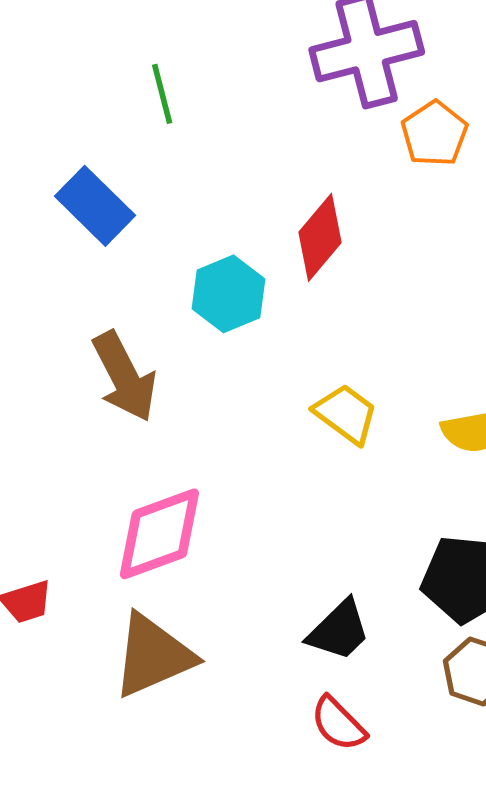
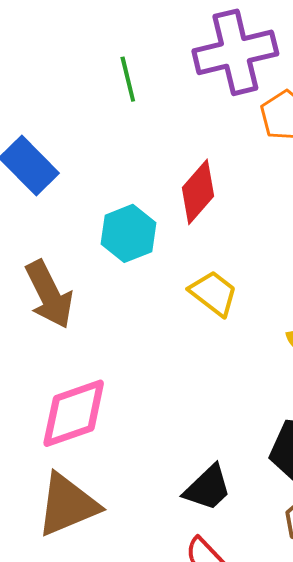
green line: (162, 94) -> (128, 79), moved
yellow trapezoid: (346, 414) -> (213, 293), moved

